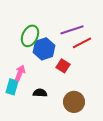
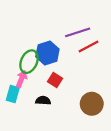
green ellipse: (30, 36) -> (29, 62), moved
red square: (63, 66) -> (55, 80), moved
brown circle: (74, 102) -> (92, 104), moved

